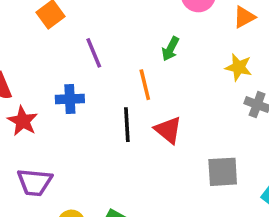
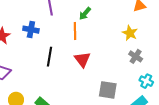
green arrow: (170, 49) -> (85, 14), moved
black line: (127, 125) -> (49, 57), moved

